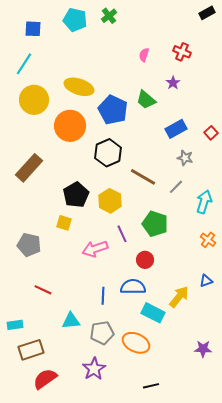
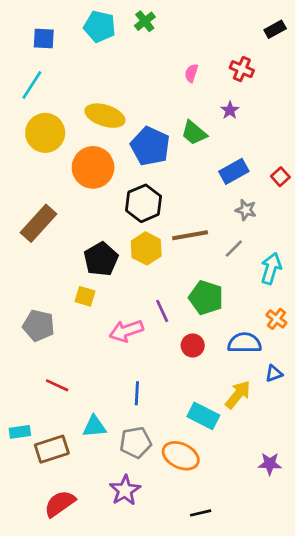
black rectangle: (207, 13) -> (275, 29), moved
brown line: (143, 177) -> (190, 235), turned -40
yellow hexagon: (110, 201) -> (146, 248), moved
blue semicircle: (133, 287) -> (245, 343), moved
brown rectangle: (31, 350) -> (52, 449), moved

